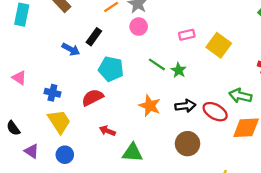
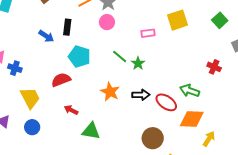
black rectangle: (94, 37) -> (67, 27), turned -35
yellow square: (219, 45) -> (178, 20), moved, turned 30
blue cross: (52, 93) -> (15, 68), moved
brown circle: (188, 144) -> (153, 138), moved

